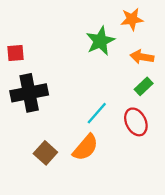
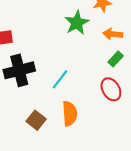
cyan line: (97, 113) -> (60, 79), moved
orange semicircle: (85, 148) -> (70, 114), turned -40

